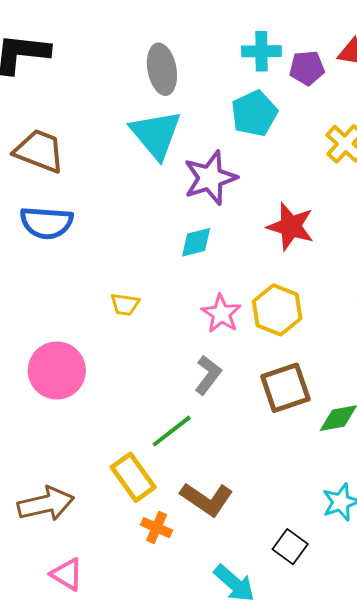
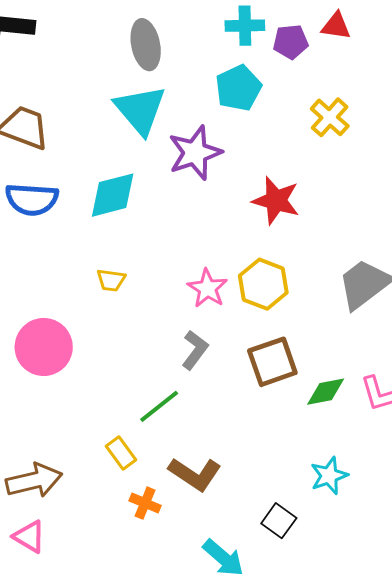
cyan diamond: (196, 242) -> (113, 195), moved, size x1.5
yellow rectangle: (133, 477) -> (121, 453), size x0.7
pink triangle: (67, 574) -> (29, 537), moved

